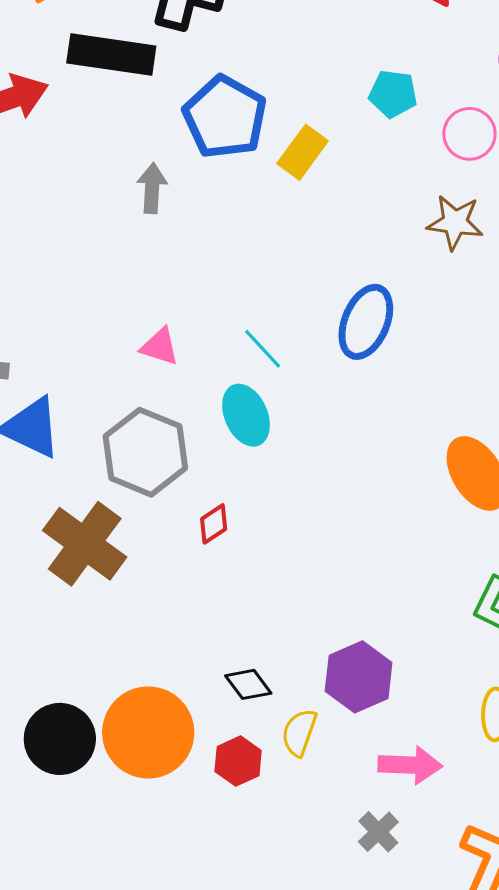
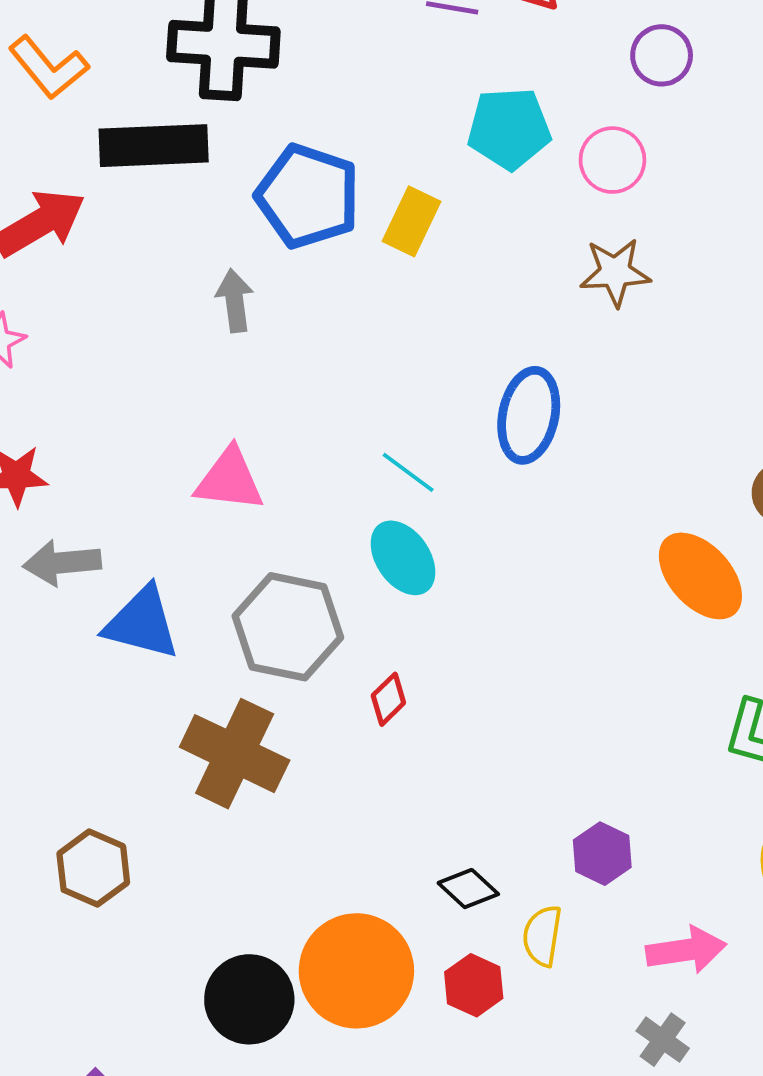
cyan pentagon: (393, 94) -> (509, 129), size x1.4
pink triangle: (160, 347) -> (230, 480), moved, size x1.4
purple hexagon: (359, 677) -> (602, 854), size x0.7

